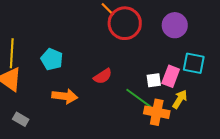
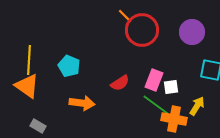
pink rectangle: (171, 76) -> (154, 80), moved

